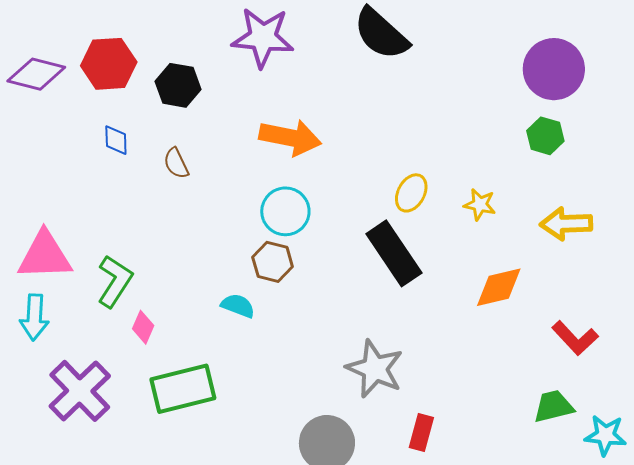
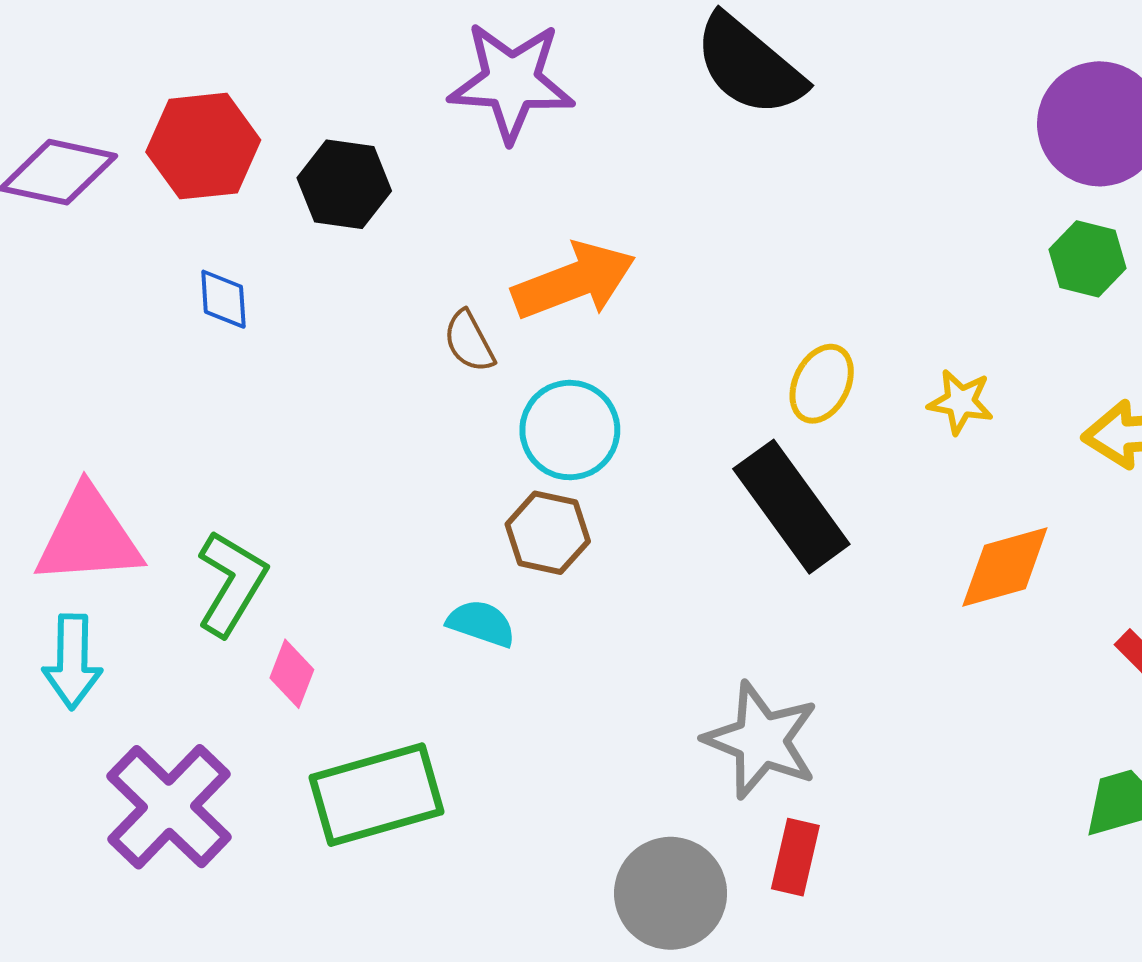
orange arrow: (290, 137) -> (574, 281), turned -30
brown semicircle: (176, 163) -> (469, 341), moved
red rectangle: (421, 433) -> (795, 857), moved

